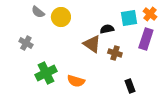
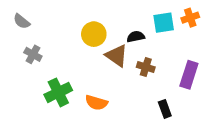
gray semicircle: (38, 12) -> (22, 21), moved
orange cross: (150, 14) -> (190, 18), turned 32
yellow circle: (61, 17) -> (94, 34), moved
purple rectangle: (146, 39) -> (189, 75), moved

